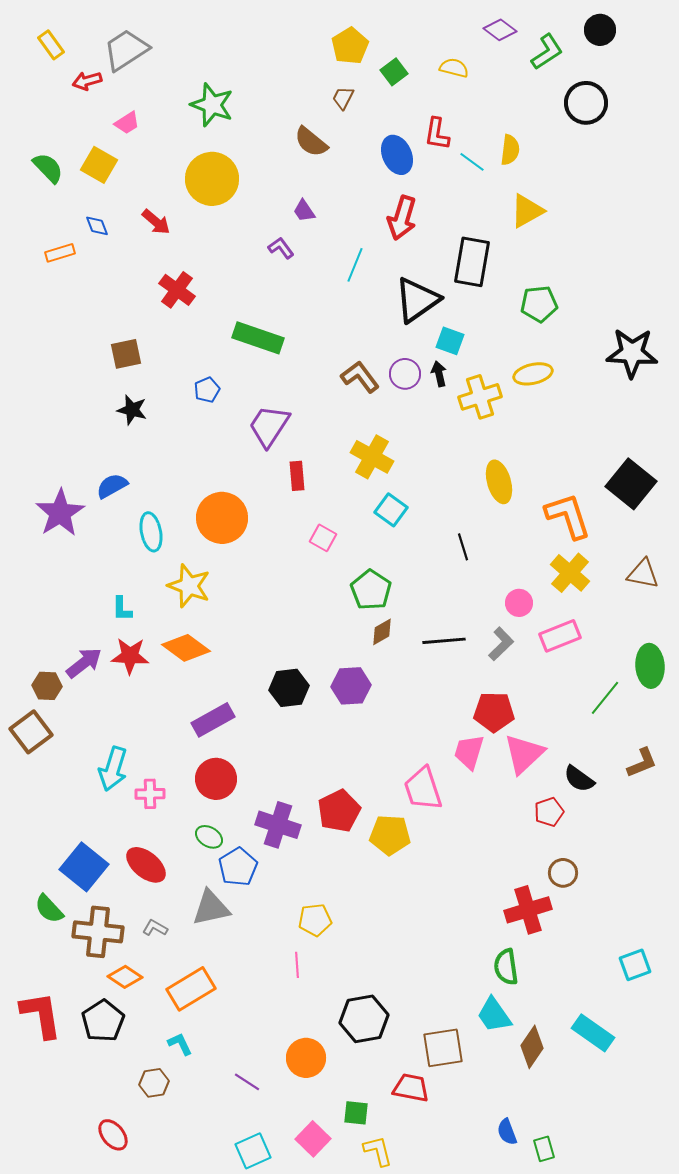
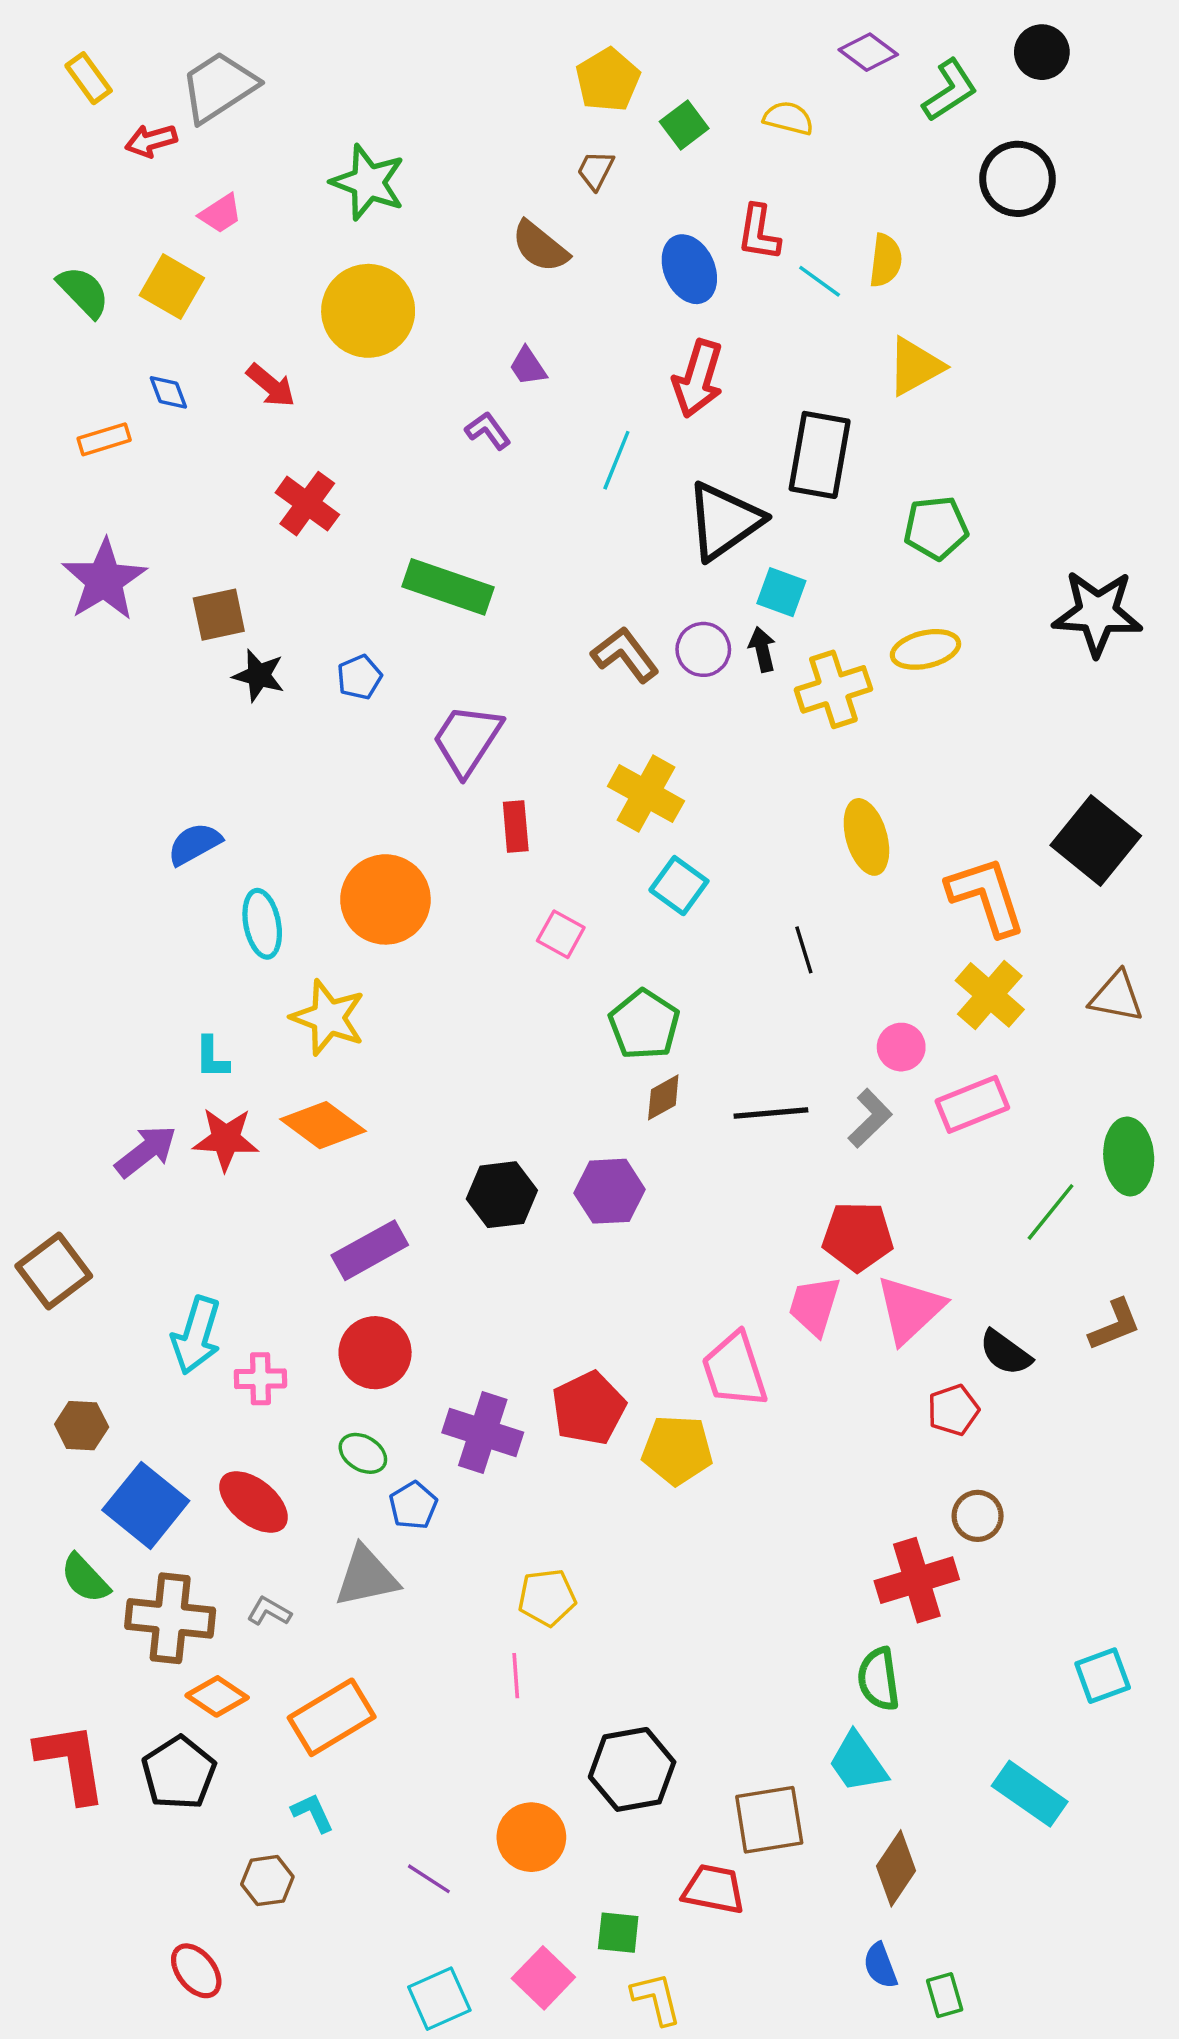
black star: (132, 410) -> (259, 675), moved
purple star: (60, 513) -> (104, 580), moved
brown hexagon: (47, 686) -> (82, 1426), moved
blue pentagon: (238, 867) -> (413, 1505), size x0.7
brown diamond: (532, 1047) -> (896, 1868), moved

